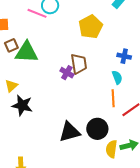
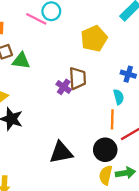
green triangle: (27, 52) -> (21, 61), size x0.7
black circle: (97, 129) -> (105, 150), moved

